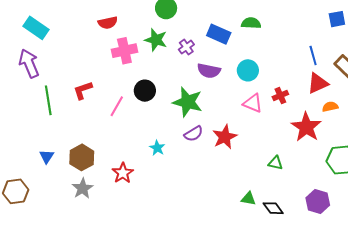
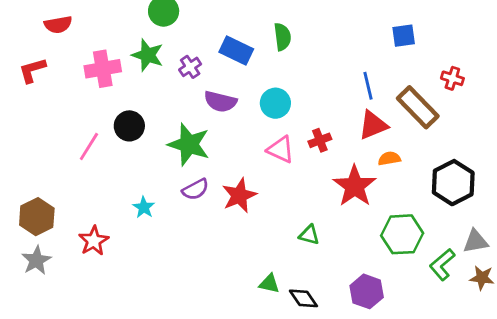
red semicircle: (108, 23) -> (58, 25), moved
green semicircle: (251, 23) -> (282, 37), turned 78
red L-shape: (83, 90) -> (32, 70), moved

